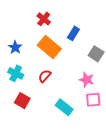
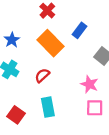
red square: (22, 101) -> (16, 115), moved
cyan rectangle: (64, 107) -> (48, 107), moved, turned 36

